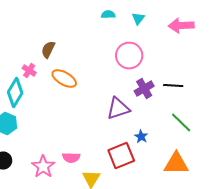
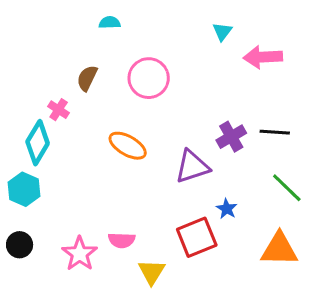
cyan semicircle: (108, 15) -> (110, 23), moved
pink arrow: (181, 26) -> (263, 57), moved
pink circle: (129, 56) -> (149, 78), moved
orange ellipse: (64, 79) -> (128, 146), moved

